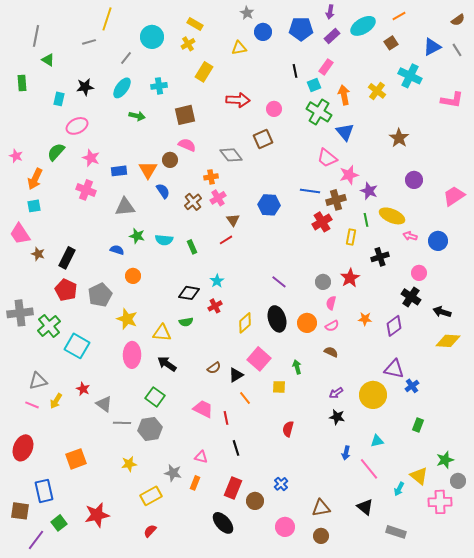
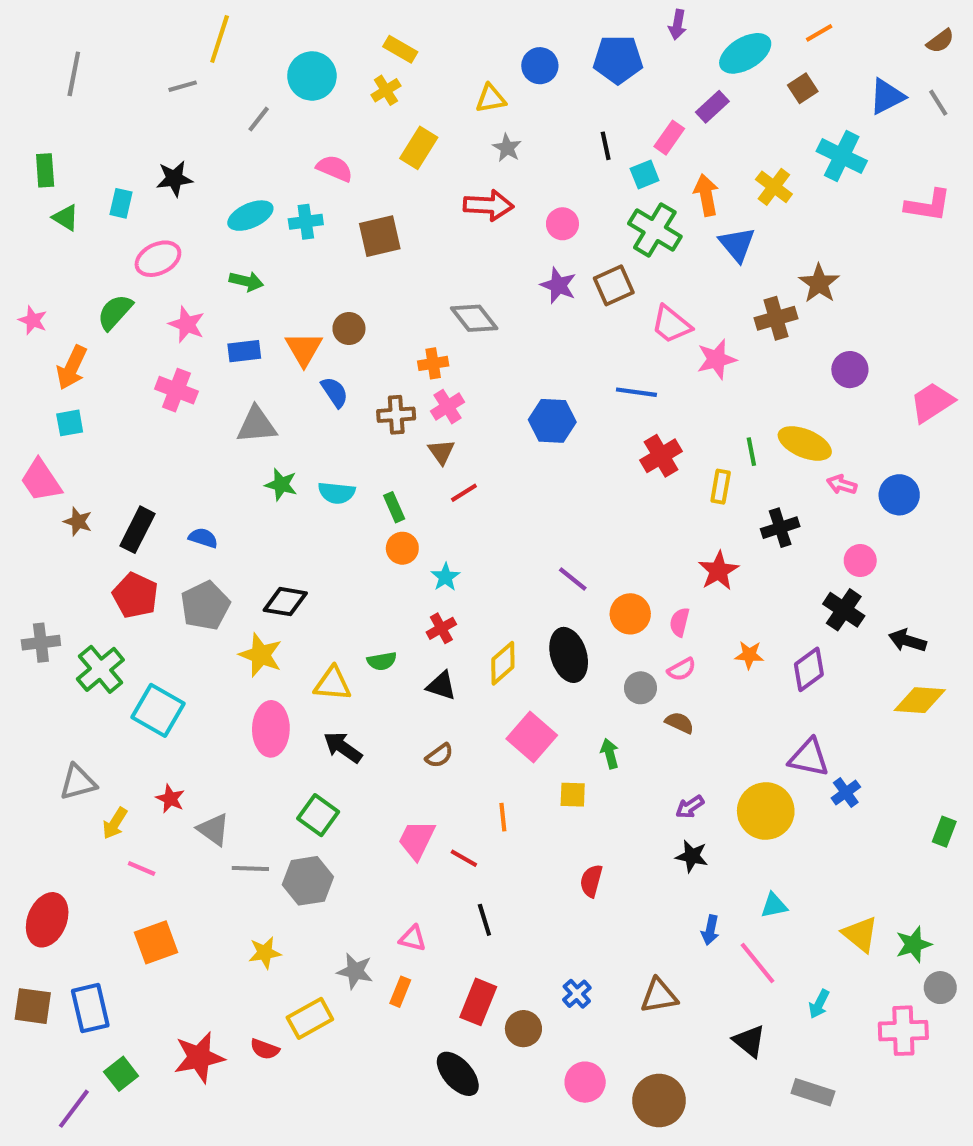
gray star: (247, 13) -> (507, 148), moved
purple rectangle: (332, 36) -> (712, 107), moved
green triangle: (48, 60) -> (66, 218), moved
cyan cross: (159, 86) -> (306, 222), moved
cyan ellipse: (122, 88) -> (250, 216), moved, turned 30
green arrow: (137, 116) -> (246, 281), moved
blue triangle: (345, 132) -> (737, 244), moved
brown square: (263, 139) -> (614, 285), moved
pink semicircle: (187, 145) -> (335, 168), moved
purple star: (369, 191) -> (558, 285), moved
brown cross: (336, 200) -> (776, 318), moved
brown cross: (193, 202) -> (396, 415), turned 36
brown triangle: (233, 220) -> (441, 452), moved
blue semicircle: (117, 250) -> (203, 538), moved
orange circle: (133, 276) -> (402, 548), moved
gray circle: (323, 282) -> (640, 688), moved
black diamond: (189, 293) -> (285, 602), moved
gray cross: (20, 313) -> (41, 643), size x0.7
orange circle: (307, 323) -> (630, 614), moved
black triangle: (236, 375) -> (441, 686), moved, turned 49
orange line: (245, 398) -> (503, 817), turned 32
pink line: (32, 405) -> (142, 868), moved
pink trapezoid: (203, 409) -> (417, 840), turned -90
red line: (226, 418) -> (464, 858), turned -48
green rectangle: (418, 425) -> (944, 832), moved
yellow triangle: (419, 476) -> (860, 934), moved
brown triangle: (321, 508) -> (659, 996), moved
brown square: (20, 511) -> (33, 1006), moved
red semicircle: (150, 531) -> (265, 1049), moved, turned -112
brown circle: (321, 536) -> (659, 1101), size x1.6

